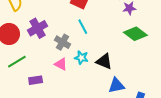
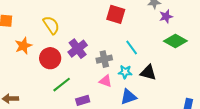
cyan line: (83, 27) -> (132, 47), moved
gray cross: (63, 42) -> (104, 59), turned -35
blue triangle: (116, 85) -> (129, 97), moved

